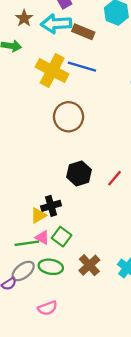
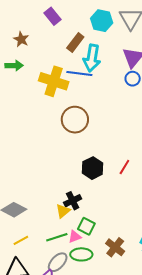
cyan arrow: (56, 24) -> (92, 58), moved, turned -68
brown rectangle: (83, 32) -> (75, 43), turned -66
pink triangle: (42, 237) -> (75, 237), moved, turned -40

